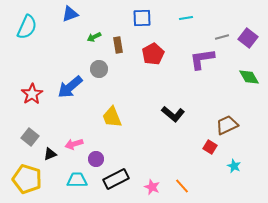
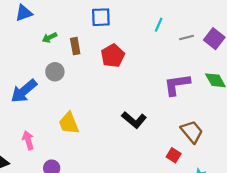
cyan line: (186, 18) -> (159, 25), moved, turned -56
purple L-shape: (202, 59) -> (177, 85), moved
brown trapezoid: (227, 125) -> (192, 132), turned 75
pink arrow: (74, 144) -> (28, 140), moved, turned 90

